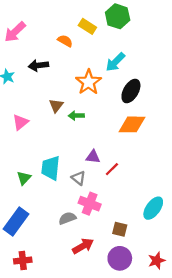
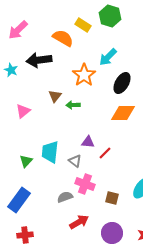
orange semicircle: (65, 41) -> (63, 38), size x1.5
black arrow: (38, 65) -> (39, 60), size x1.4
brown square: (120, 229) -> (112, 198), moved

